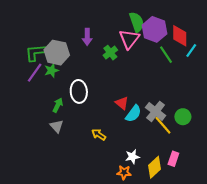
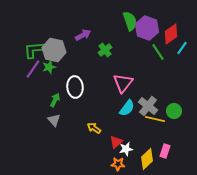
red diamond: (180, 36) -> (171, 34), turned 55
purple arrow: (87, 37) -> (83, 35), turned -119
pink triangle: (129, 39) -> (123, 83), moved
red triangle: (122, 103) -> (116, 142), moved, turned 40
yellow line: (163, 125) -> (155, 119), turned -36

